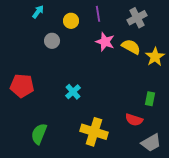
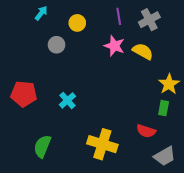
purple line: (98, 14) -> (119, 16), moved
yellow star: (155, 57) -> (169, 84), moved
cyan cross: (73, 92) -> (67, 100), moved

